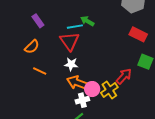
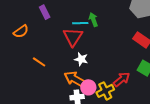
green arrow: (87, 21) -> (93, 20), turned 32
orange semicircle: (32, 47) -> (21, 31), moved
white star: (71, 64) -> (81, 59), moved

